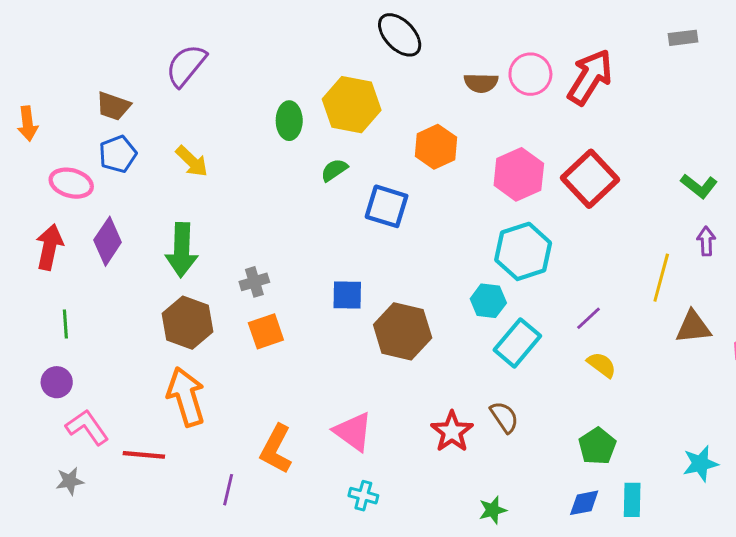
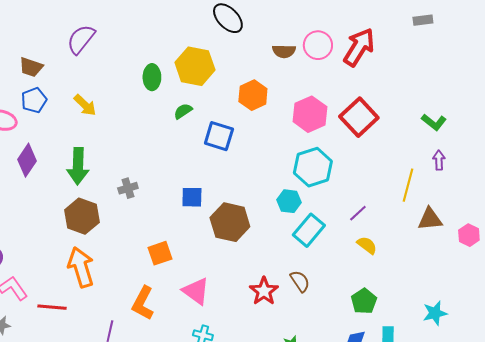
orange square: (266, 331) -> (160, 253), moved

